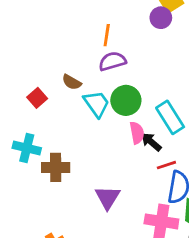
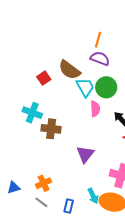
purple semicircle: (112, 61) -> (100, 59), turned 30
brown semicircle: (72, 82) -> (69, 70), size x1.6
pink semicircle: (137, 133) -> (95, 109), moved

